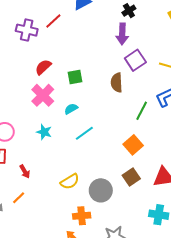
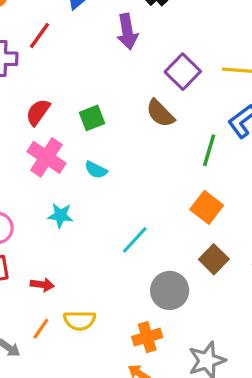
purple arrow: (122, 34) -> (127, 32), moved
brown semicircle: (117, 83) -> (160, 113), turned -30
cyan semicircle: (71, 109) -> (96, 170), turned -112
cyan line: (84, 133) -> (135, 240), moved
red arrow: (25, 171) -> (42, 285), turned -40
yellow semicircle: (70, 182) -> (80, 320), moved, turned 42

